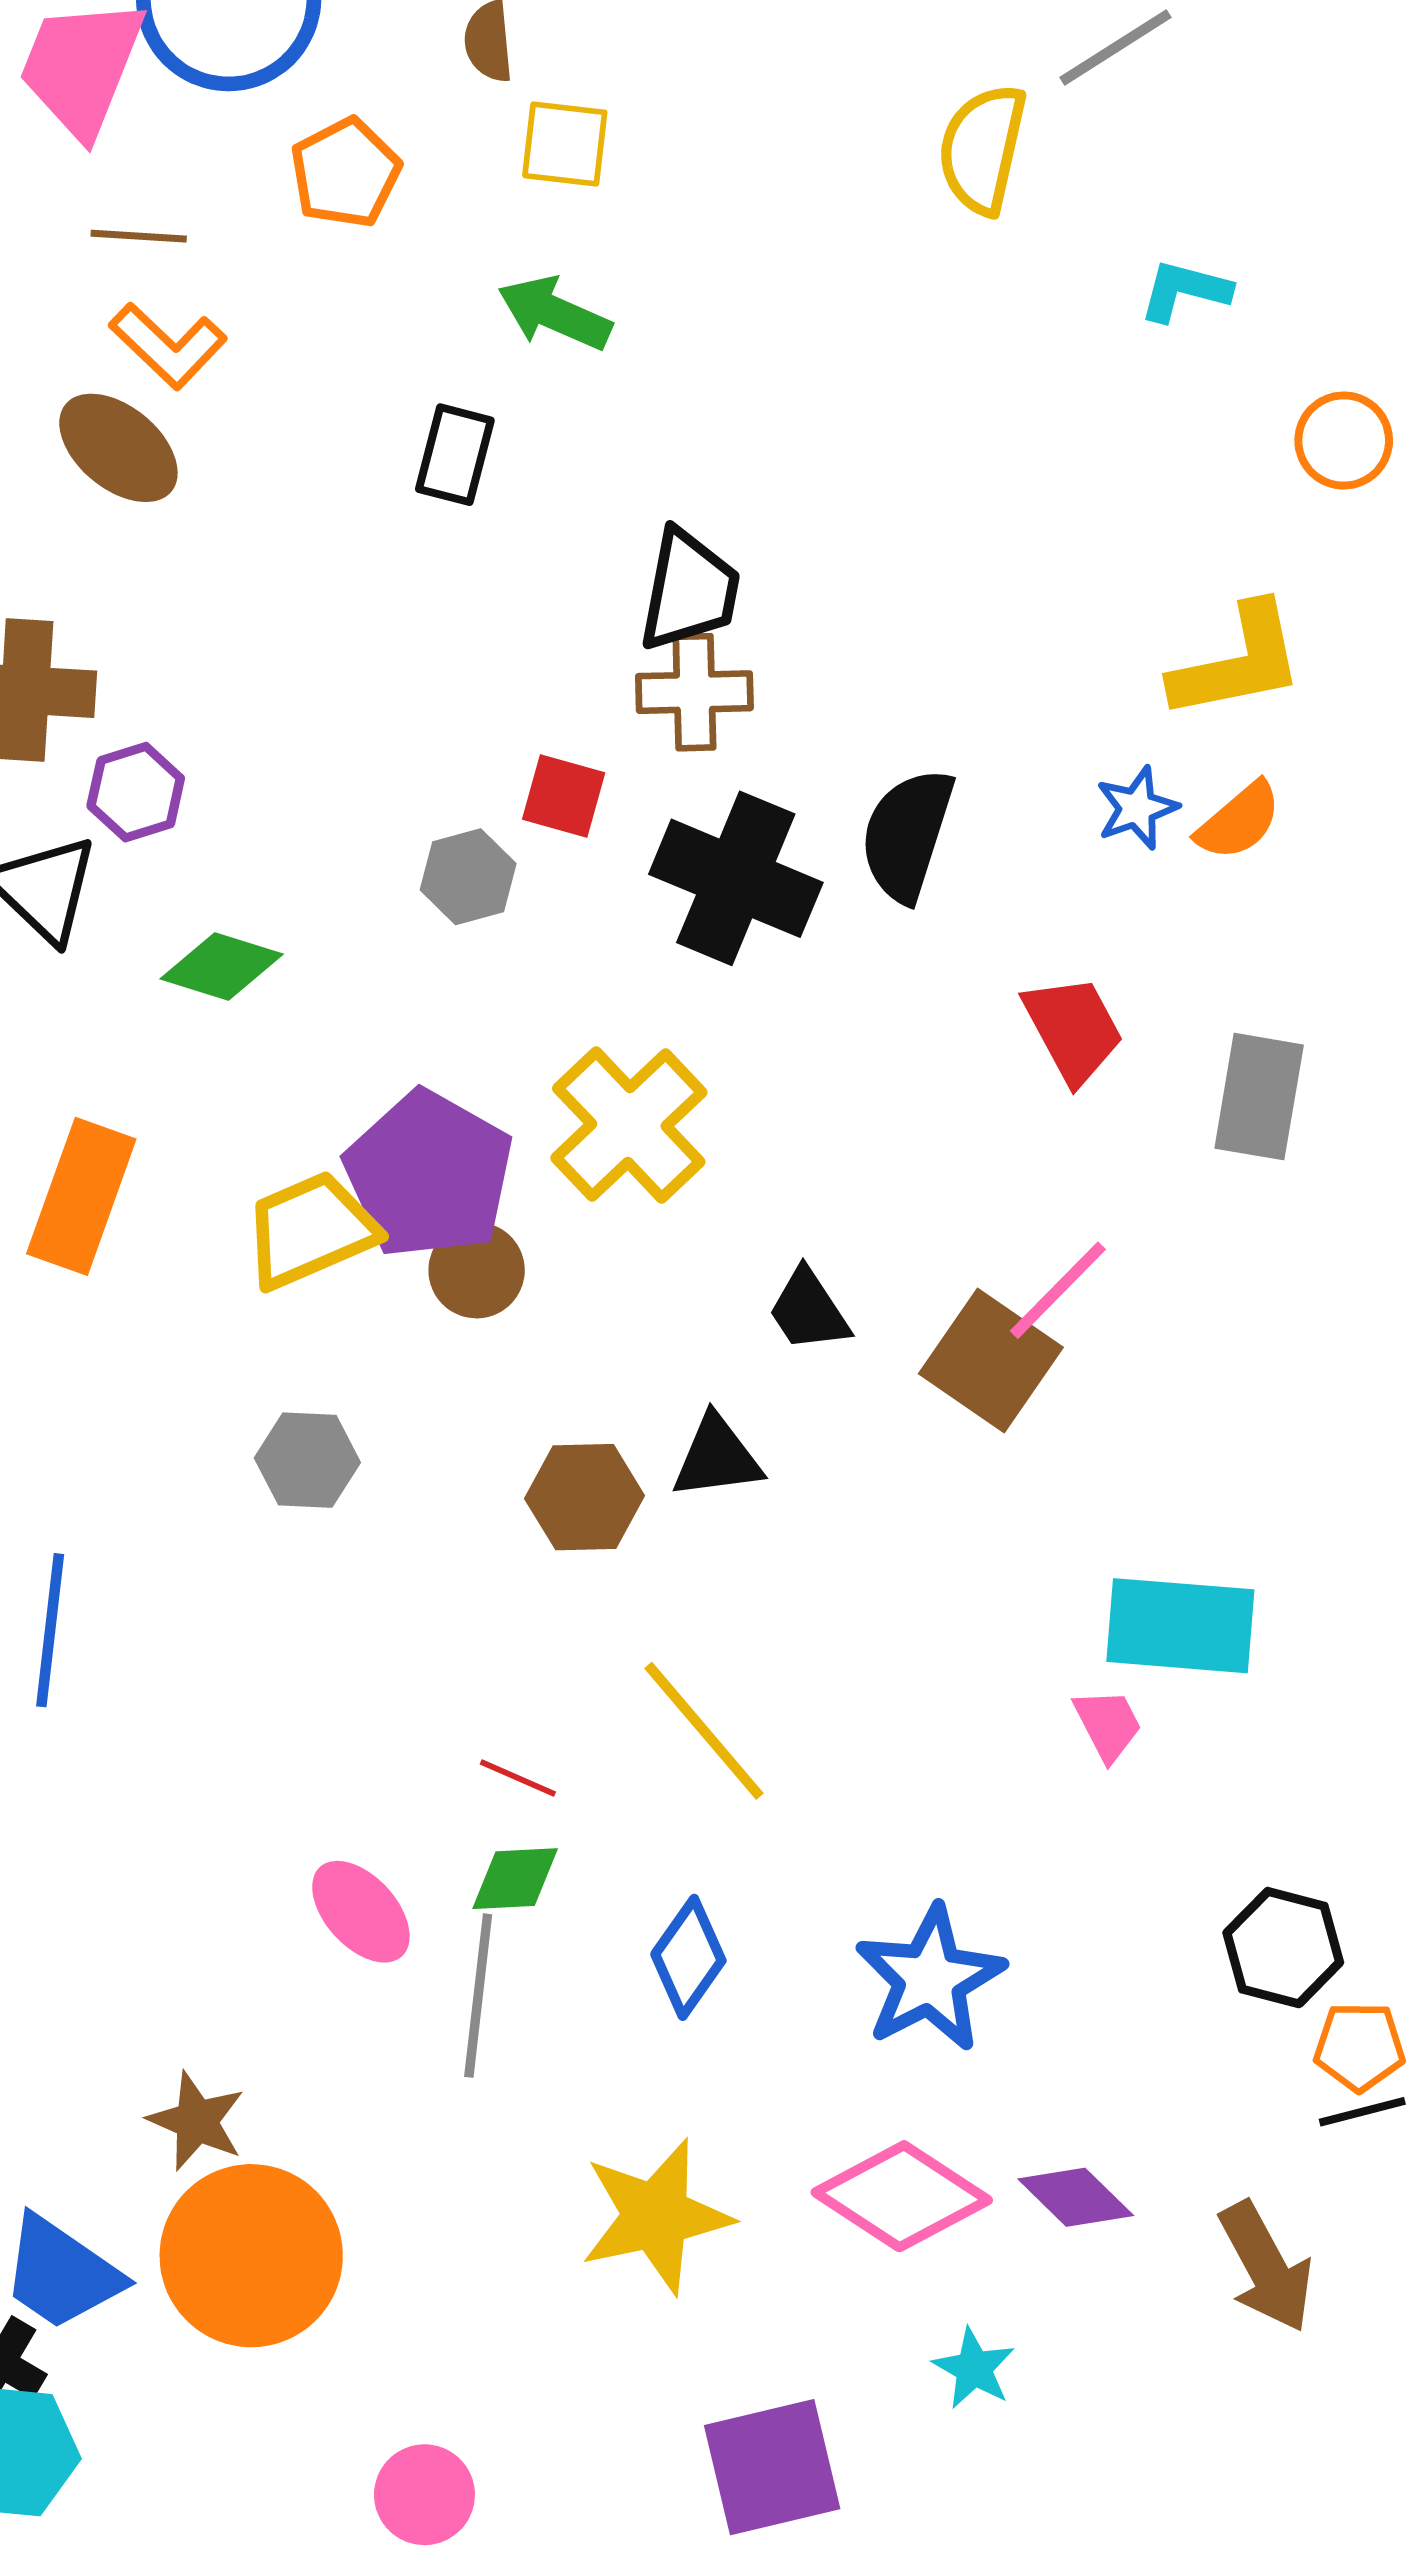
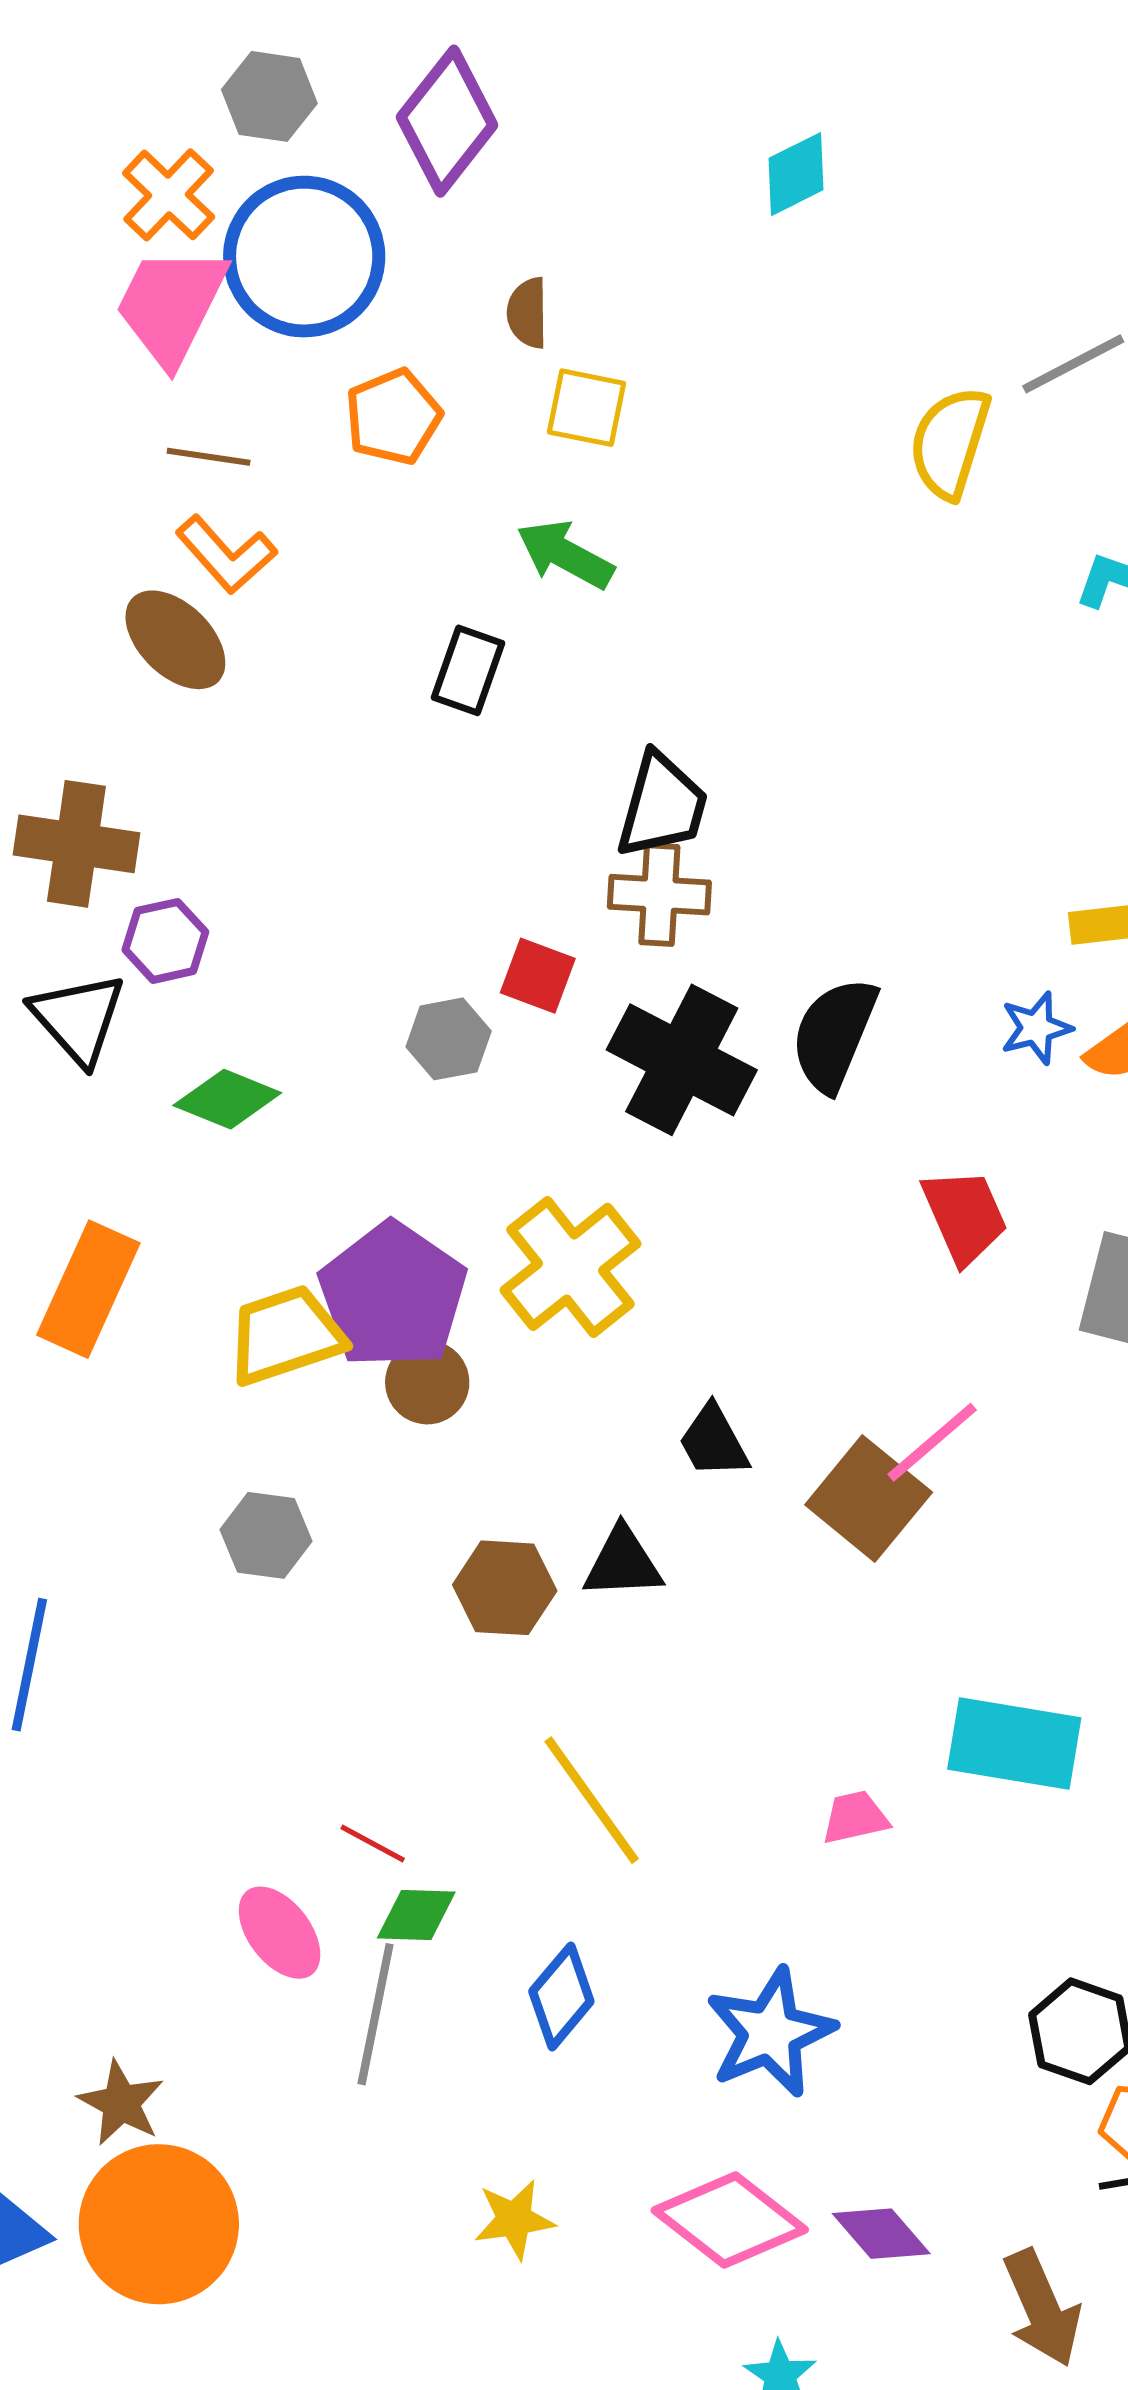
pink trapezoid: (1108, 1725) -> (855, 1817), moved, turned -80
red line: (518, 1778) -> (373, 1843), moved
yellow star: (656, 2216) -> (514, 2219), size x0.6

